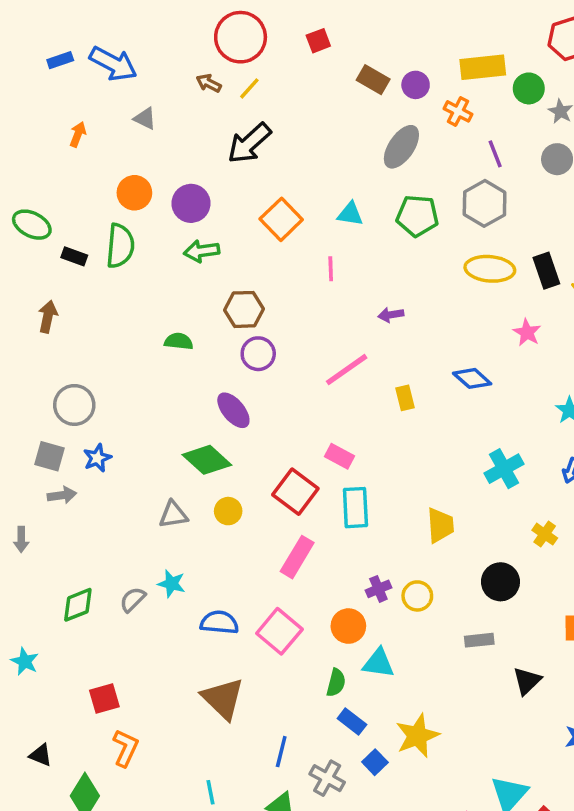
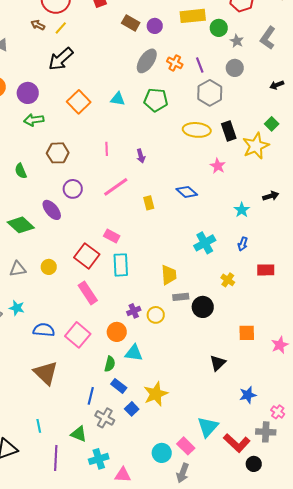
orange cross: (458, 111) -> (175, 63), moved
gray hexagon: (485, 203) -> (210, 93), moved
pink line: (331, 269) -> (107, 149), moved
purple arrow: (391, 315) -> (141, 156), turned -96
green semicircle: (179, 341) -> (21, 171), turned -119
purple circle: (258, 354) -> (73, 189), moved
green diamond: (207, 460) -> (21, 225), moved
pink rectangle: (297, 557) -> (88, 293), turned -65
gray rectangle: (479, 640) -> (181, 297), moved
blue line: (281, 752) -> (91, 396), moved

